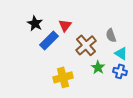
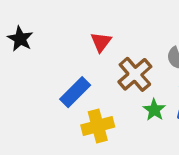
black star: (35, 23) -> (20, 39), moved
blue rectangle: (49, 40) -> (75, 92), moved

